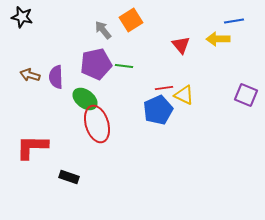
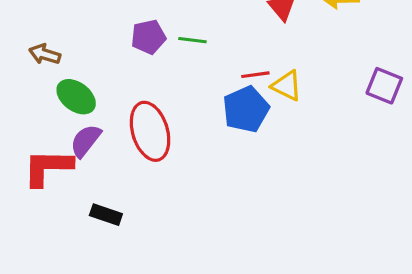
purple pentagon: (96, 64) -> (148, 37), size x0.7
purple semicircle: (56, 77) -> (86, 141), moved, turned 40
green ellipse: (85, 99) -> (76, 97), moved

